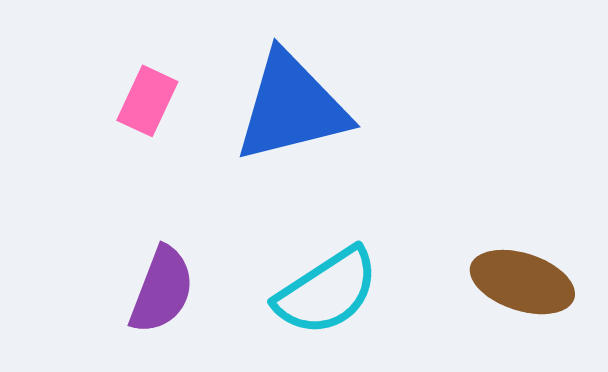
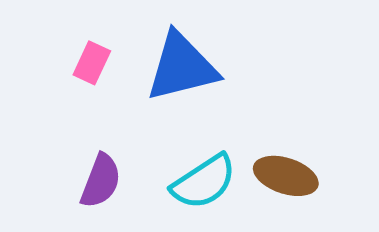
brown ellipse: (522, 282) -> (286, 176), moved

